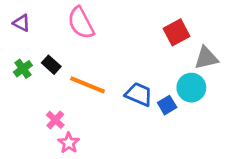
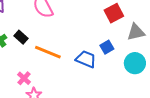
cyan circle: (191, 88) -> (135, 63), moved
blue square: (167, 105) -> (107, 47), moved

